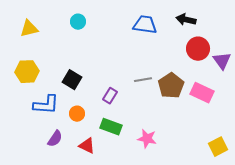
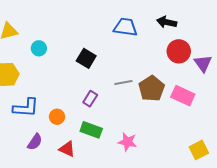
cyan circle: (78, 22) -> (39, 48), moved
black square: (72, 80) -> (86, 58), moved

